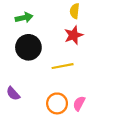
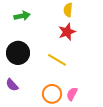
black circle: (28, 47) -> (18, 53), moved
yellow line: (63, 66) -> (57, 60), turned 42

